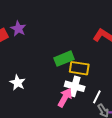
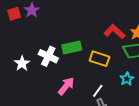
yellow rectangle: (79, 68) -> (99, 59), moved
white cross: (75, 86) -> (48, 56), moved

